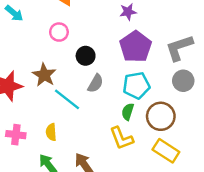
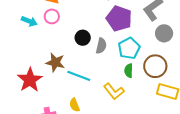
cyan arrow: (14, 13) -> (29, 21), moved
pink circle: (59, 32) -> (52, 16), moved
gray semicircle: (95, 83) -> (101, 46), moved
yellow L-shape: (121, 138) -> (114, 91), moved

